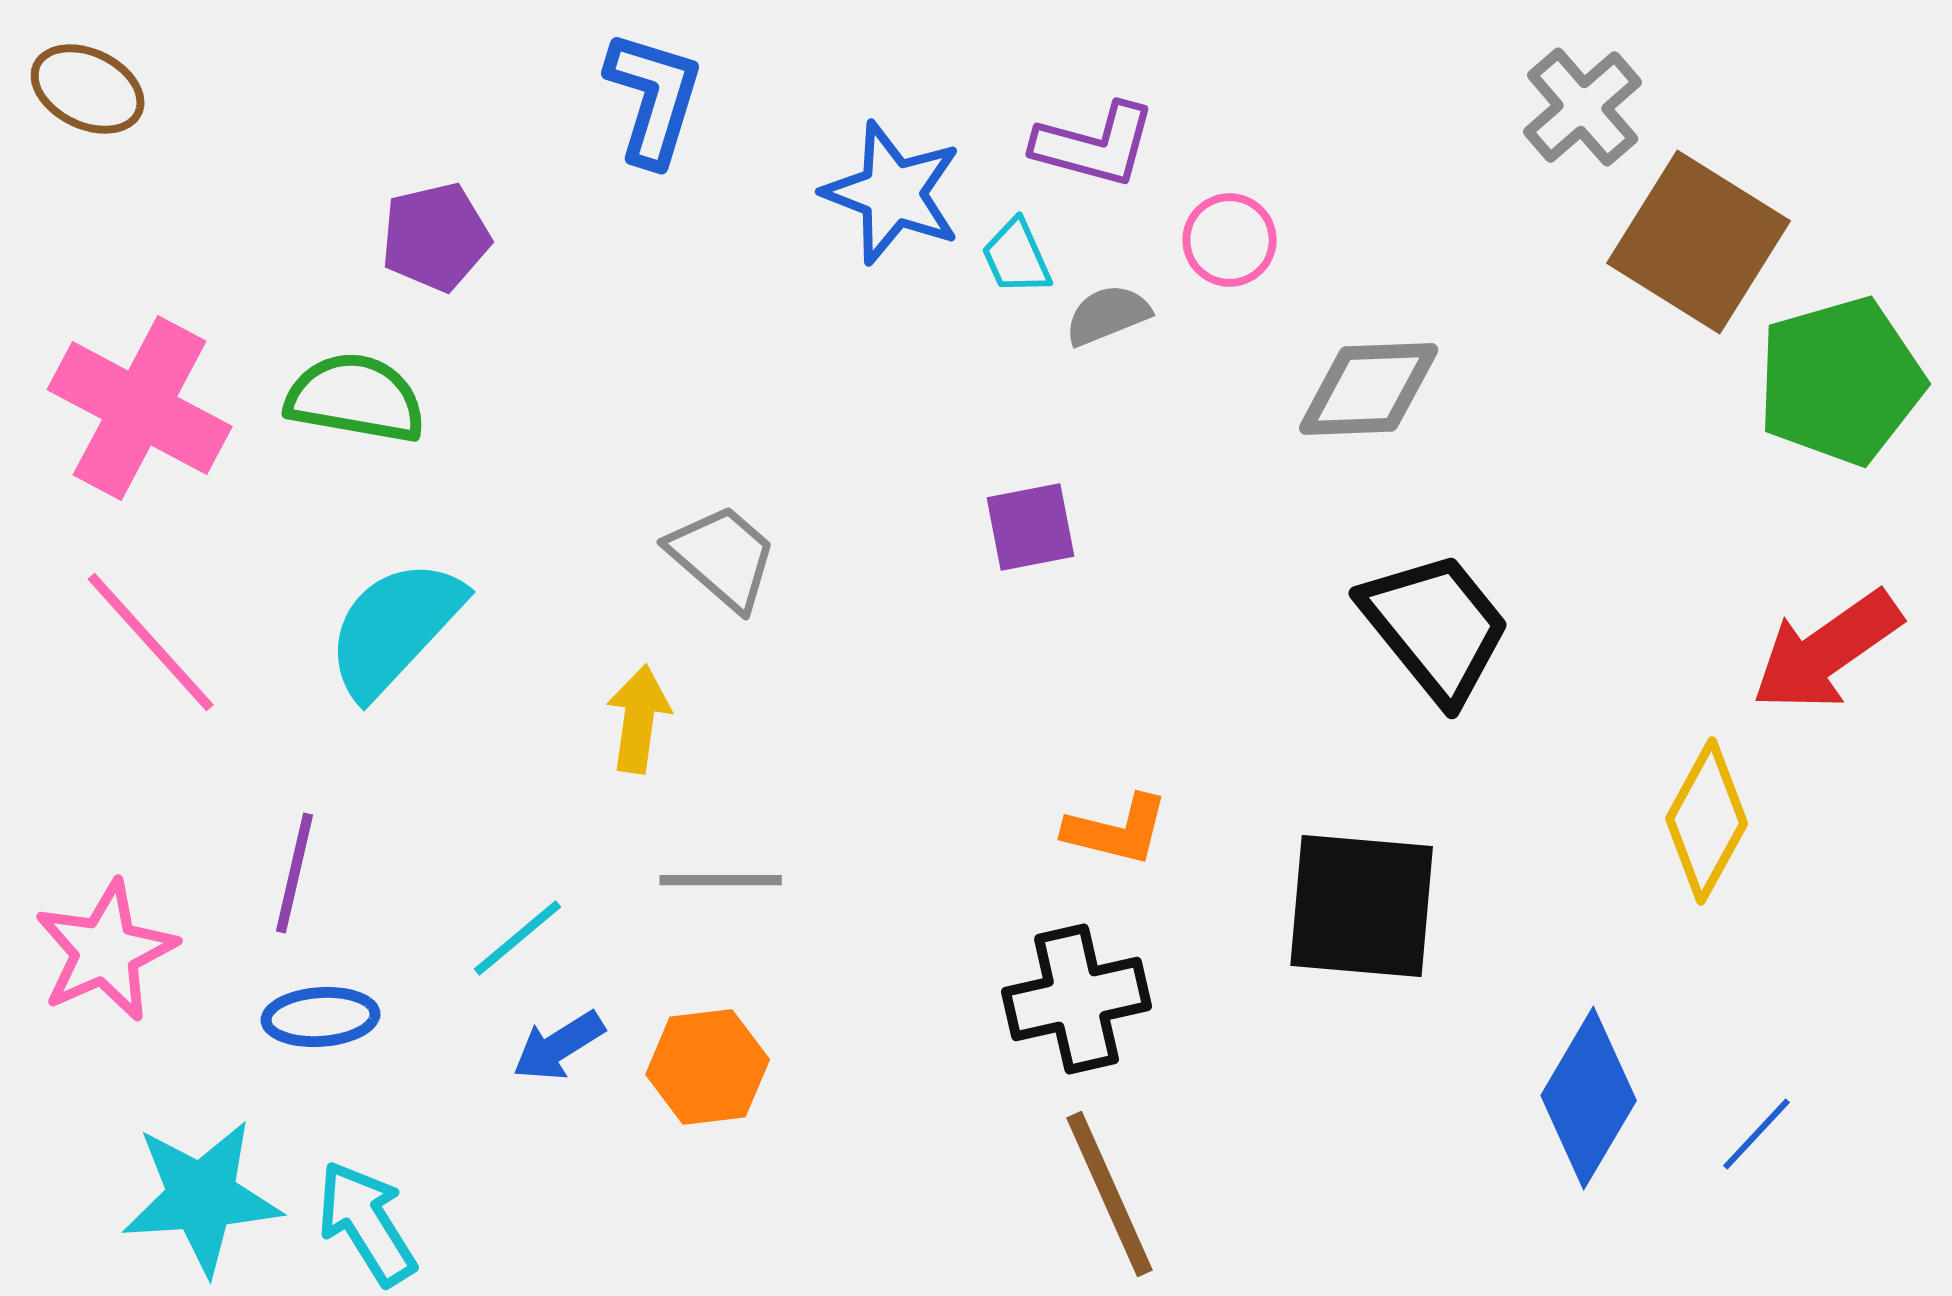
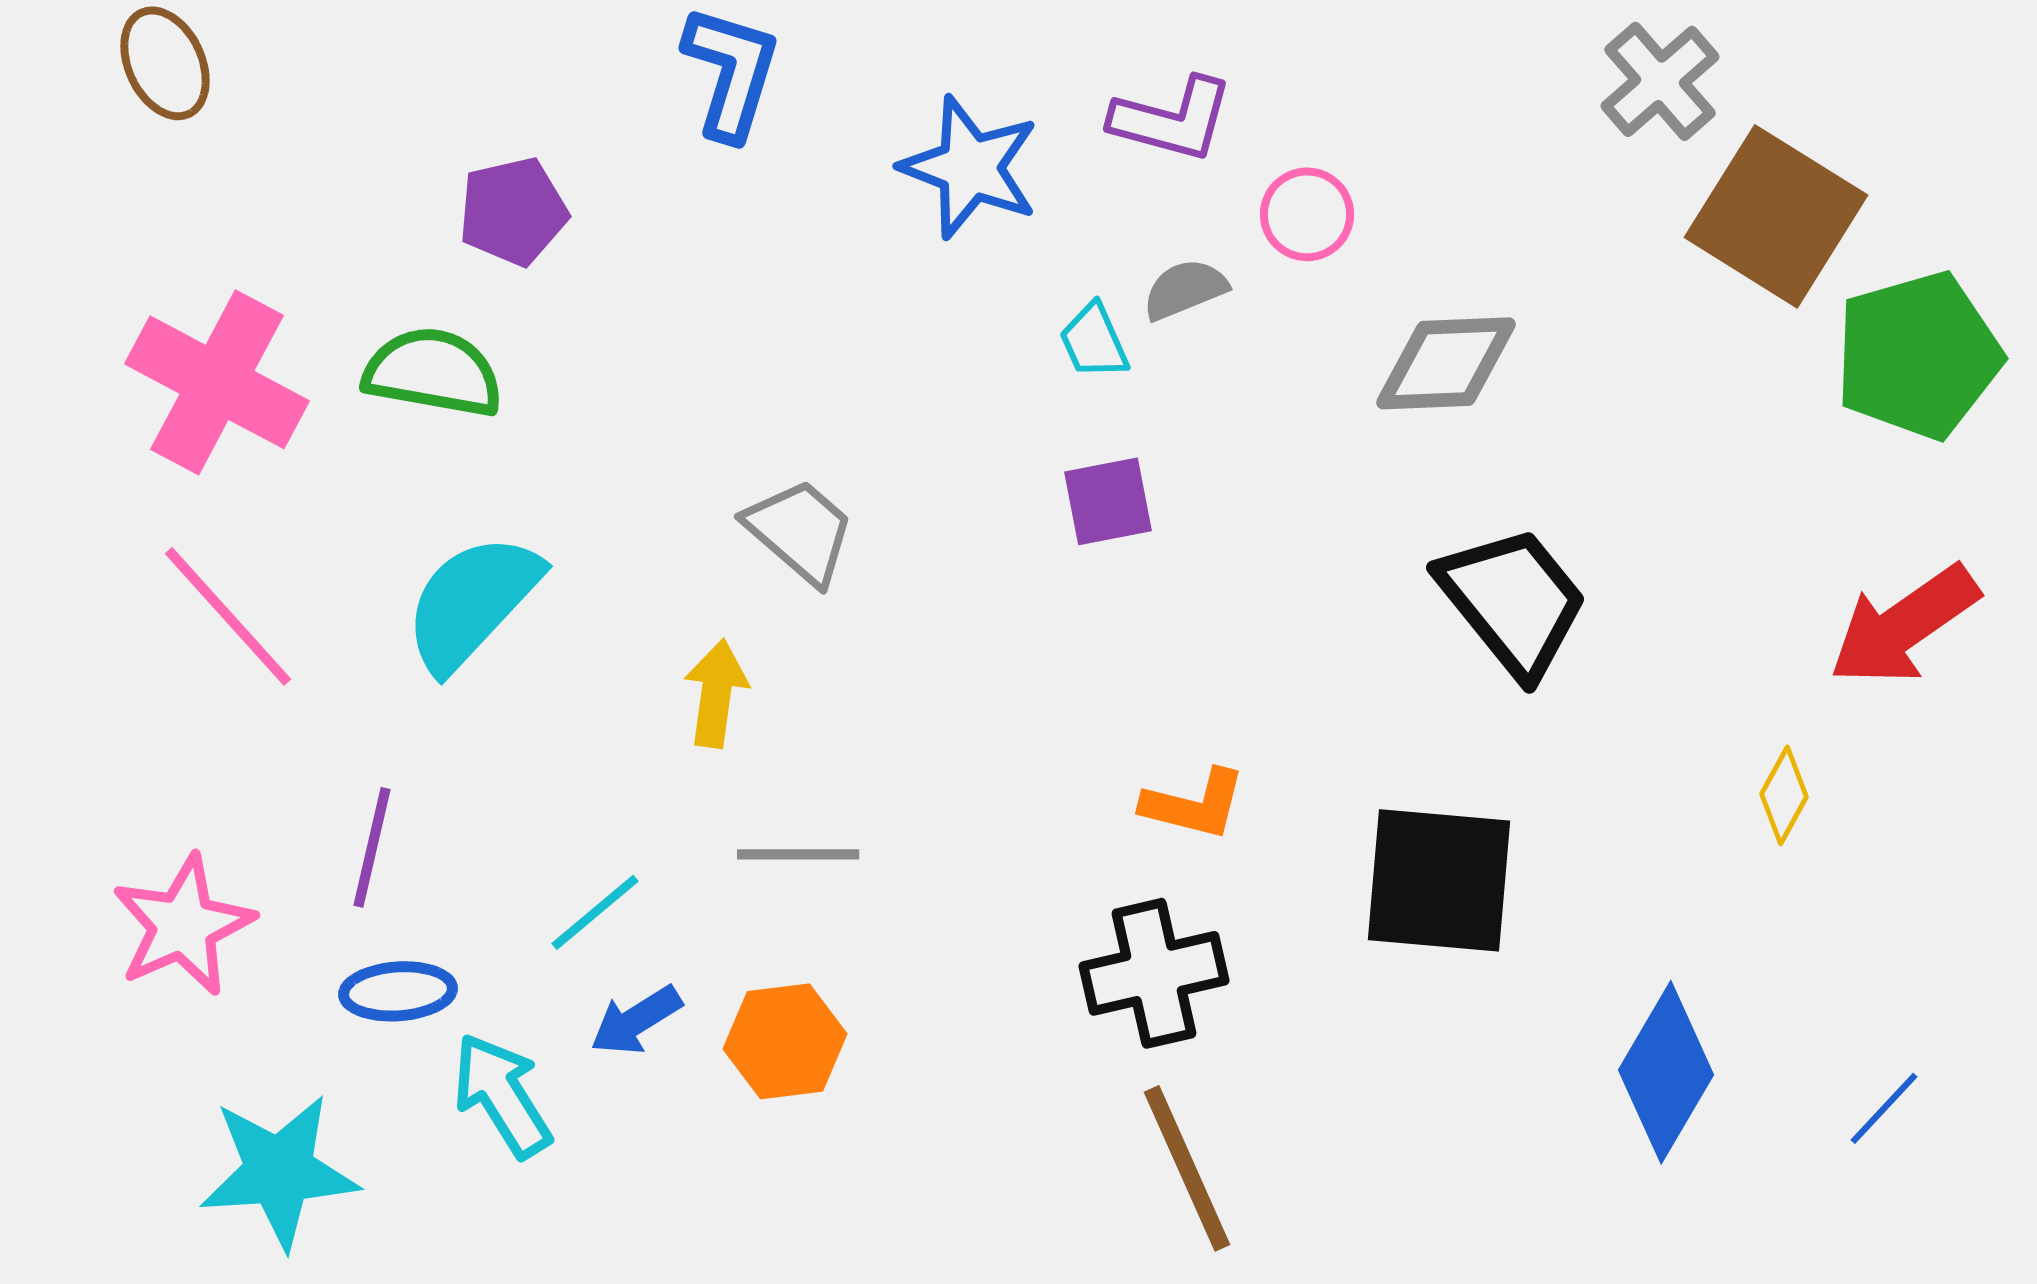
brown ellipse: (88, 89) -> (165, 63), turned 39
cyan trapezoid: (1017, 257) -> (1094, 341), moved
yellow diamond: (1707, 821) -> (1784, 795), size x0.6
blue line: (1757, 1134) -> (1884, 1108), moved
cyan arrow: (367, 1223) -> (502, 1095), moved

